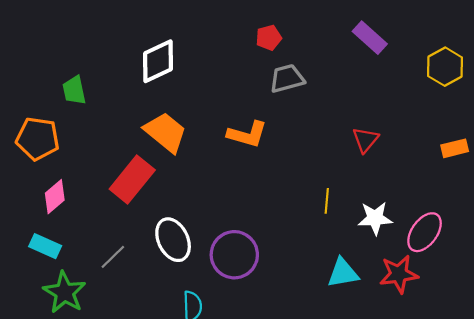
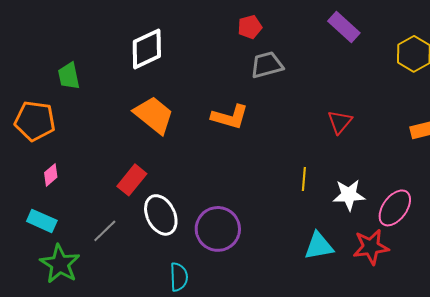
red rectangle: (132, 179) -> (132, 180), moved, size x0.7
pink diamond: (55, 197) -> (51, 175), size x0.7

